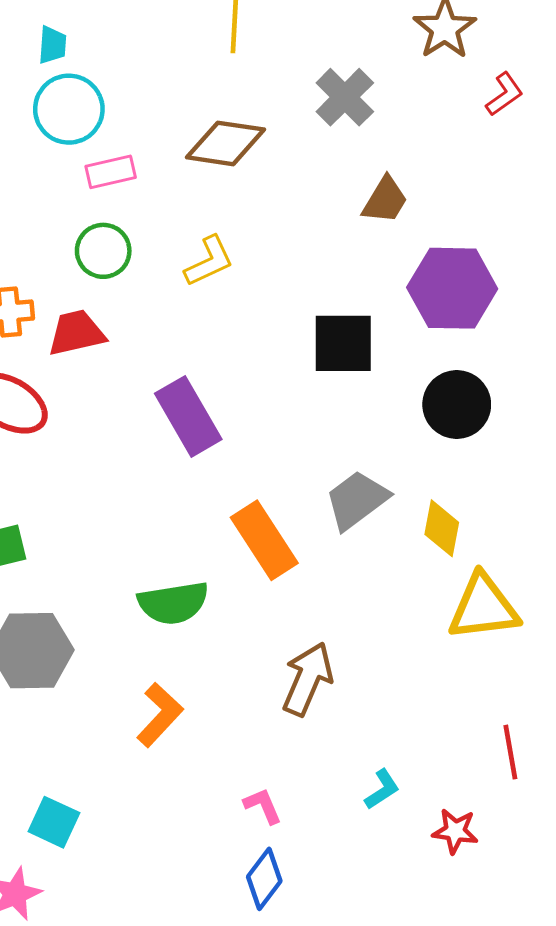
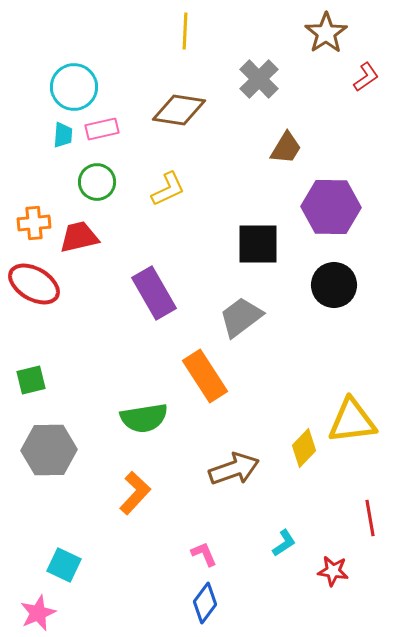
cyan trapezoid: (52, 45) -> (63, 135), moved
gray trapezoid: (357, 500) -> (241, 317), moved
yellow diamond: (442, 528) -> (304, 448), moved, turned 33
brown arrow: (308, 679) -> (234, 469), turned 48

